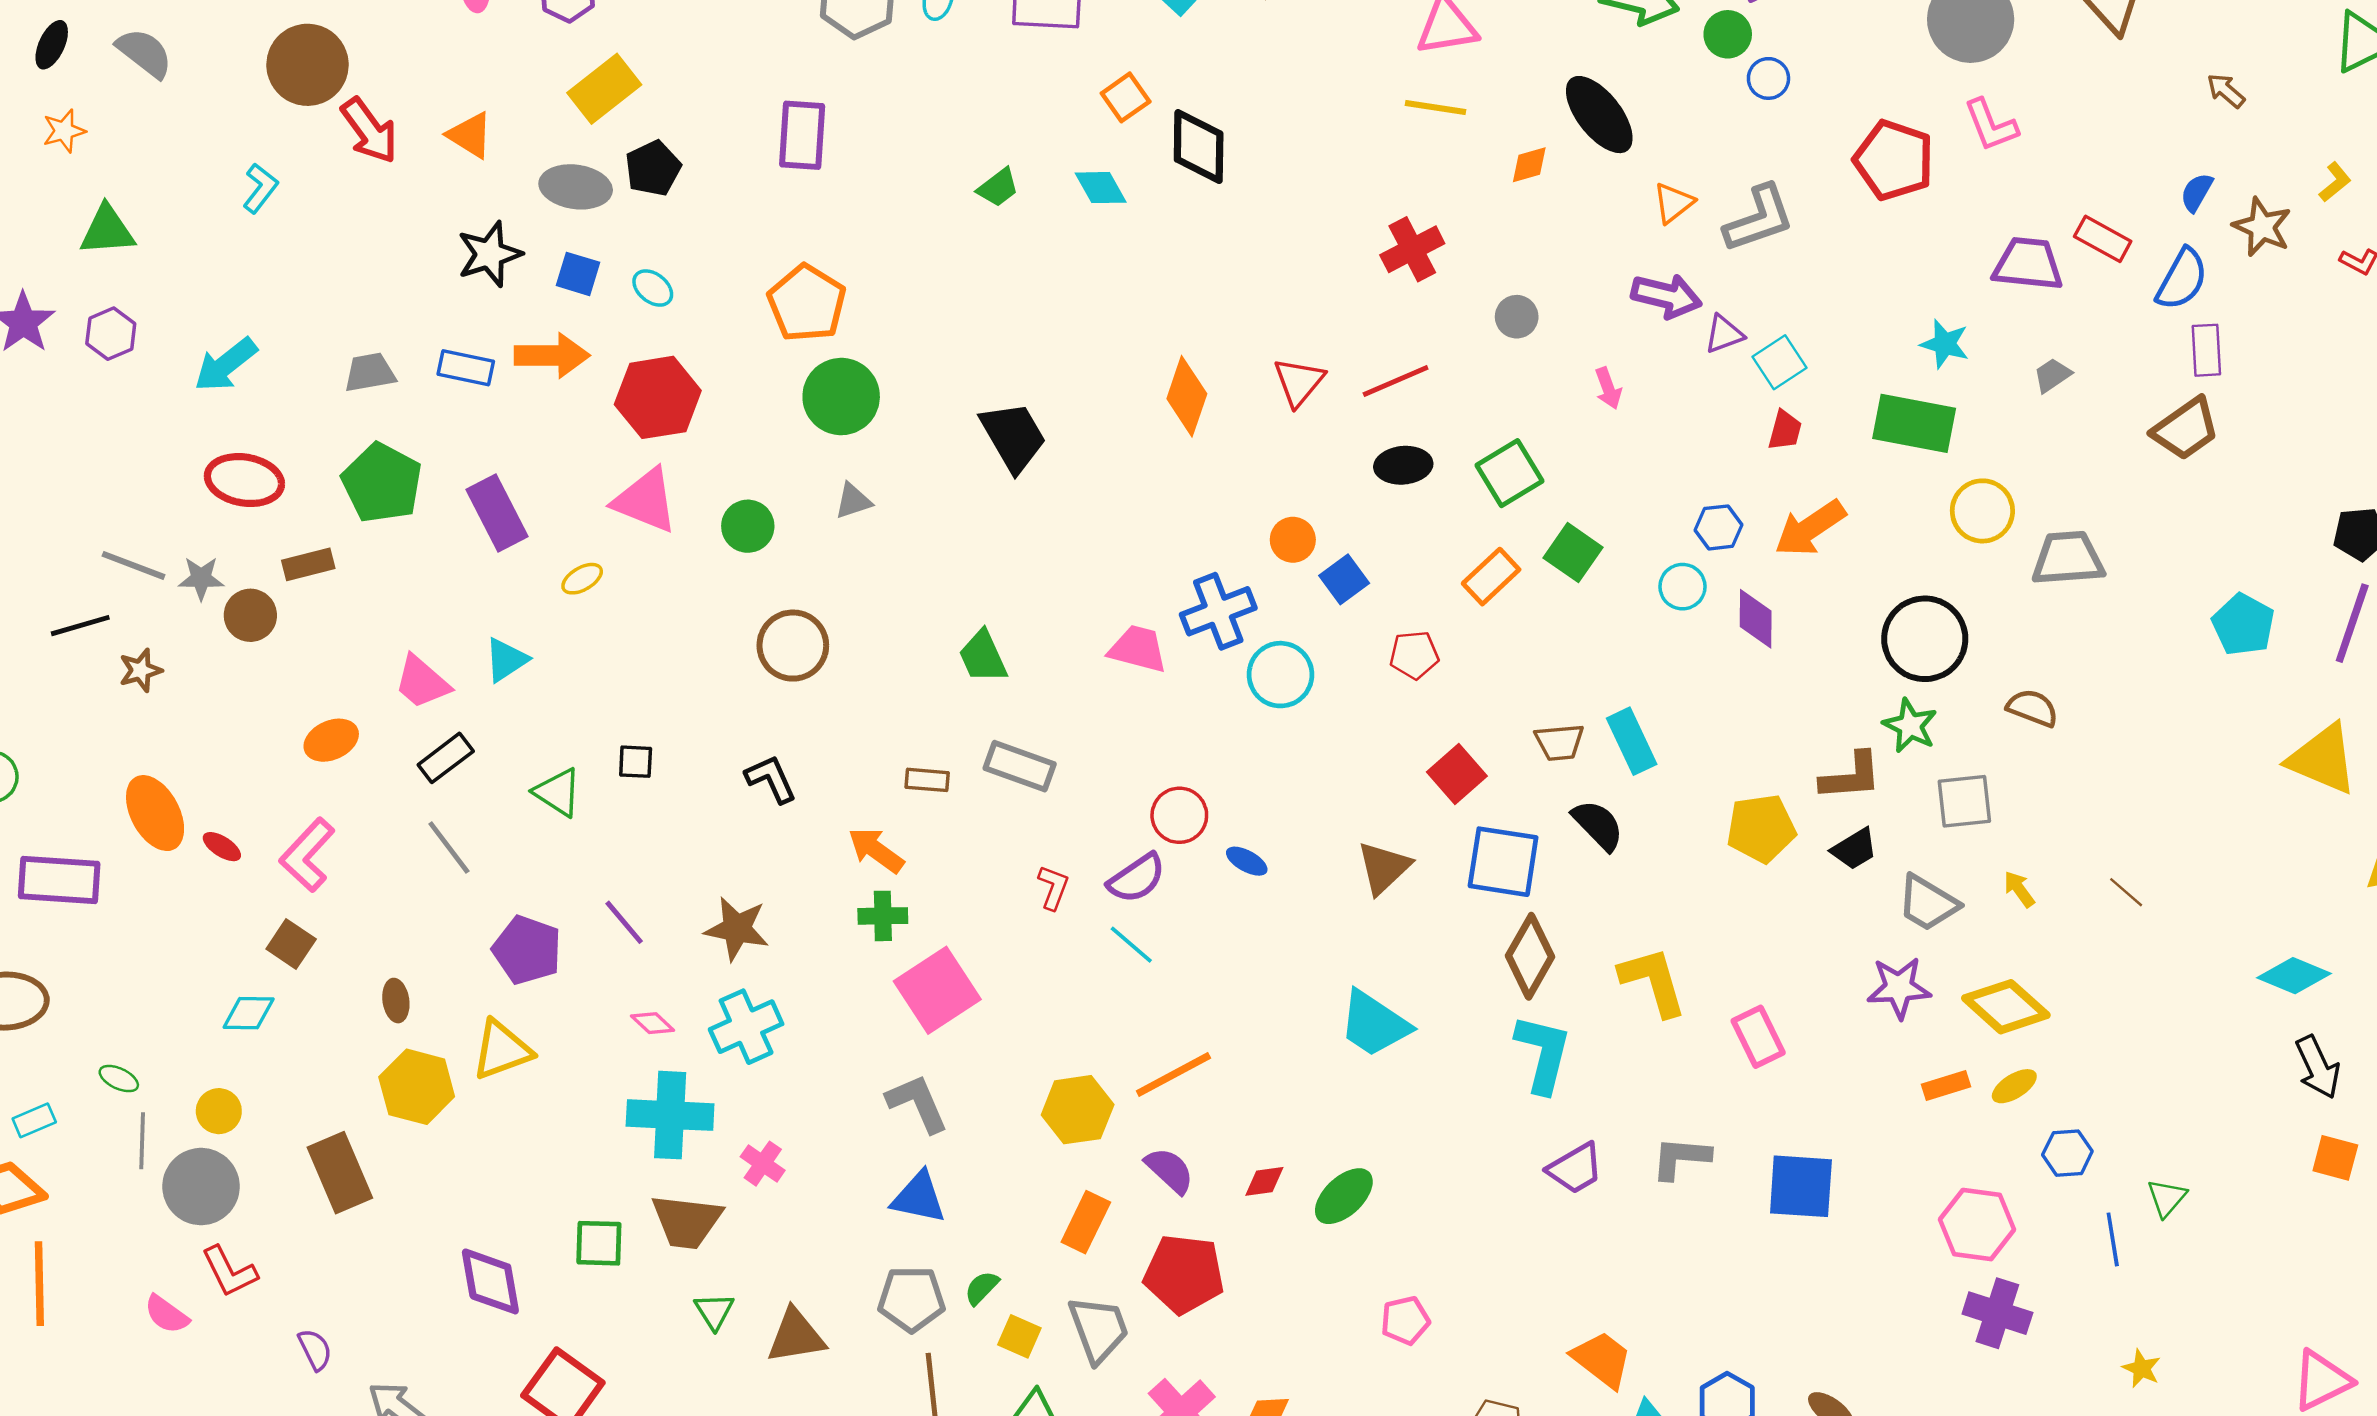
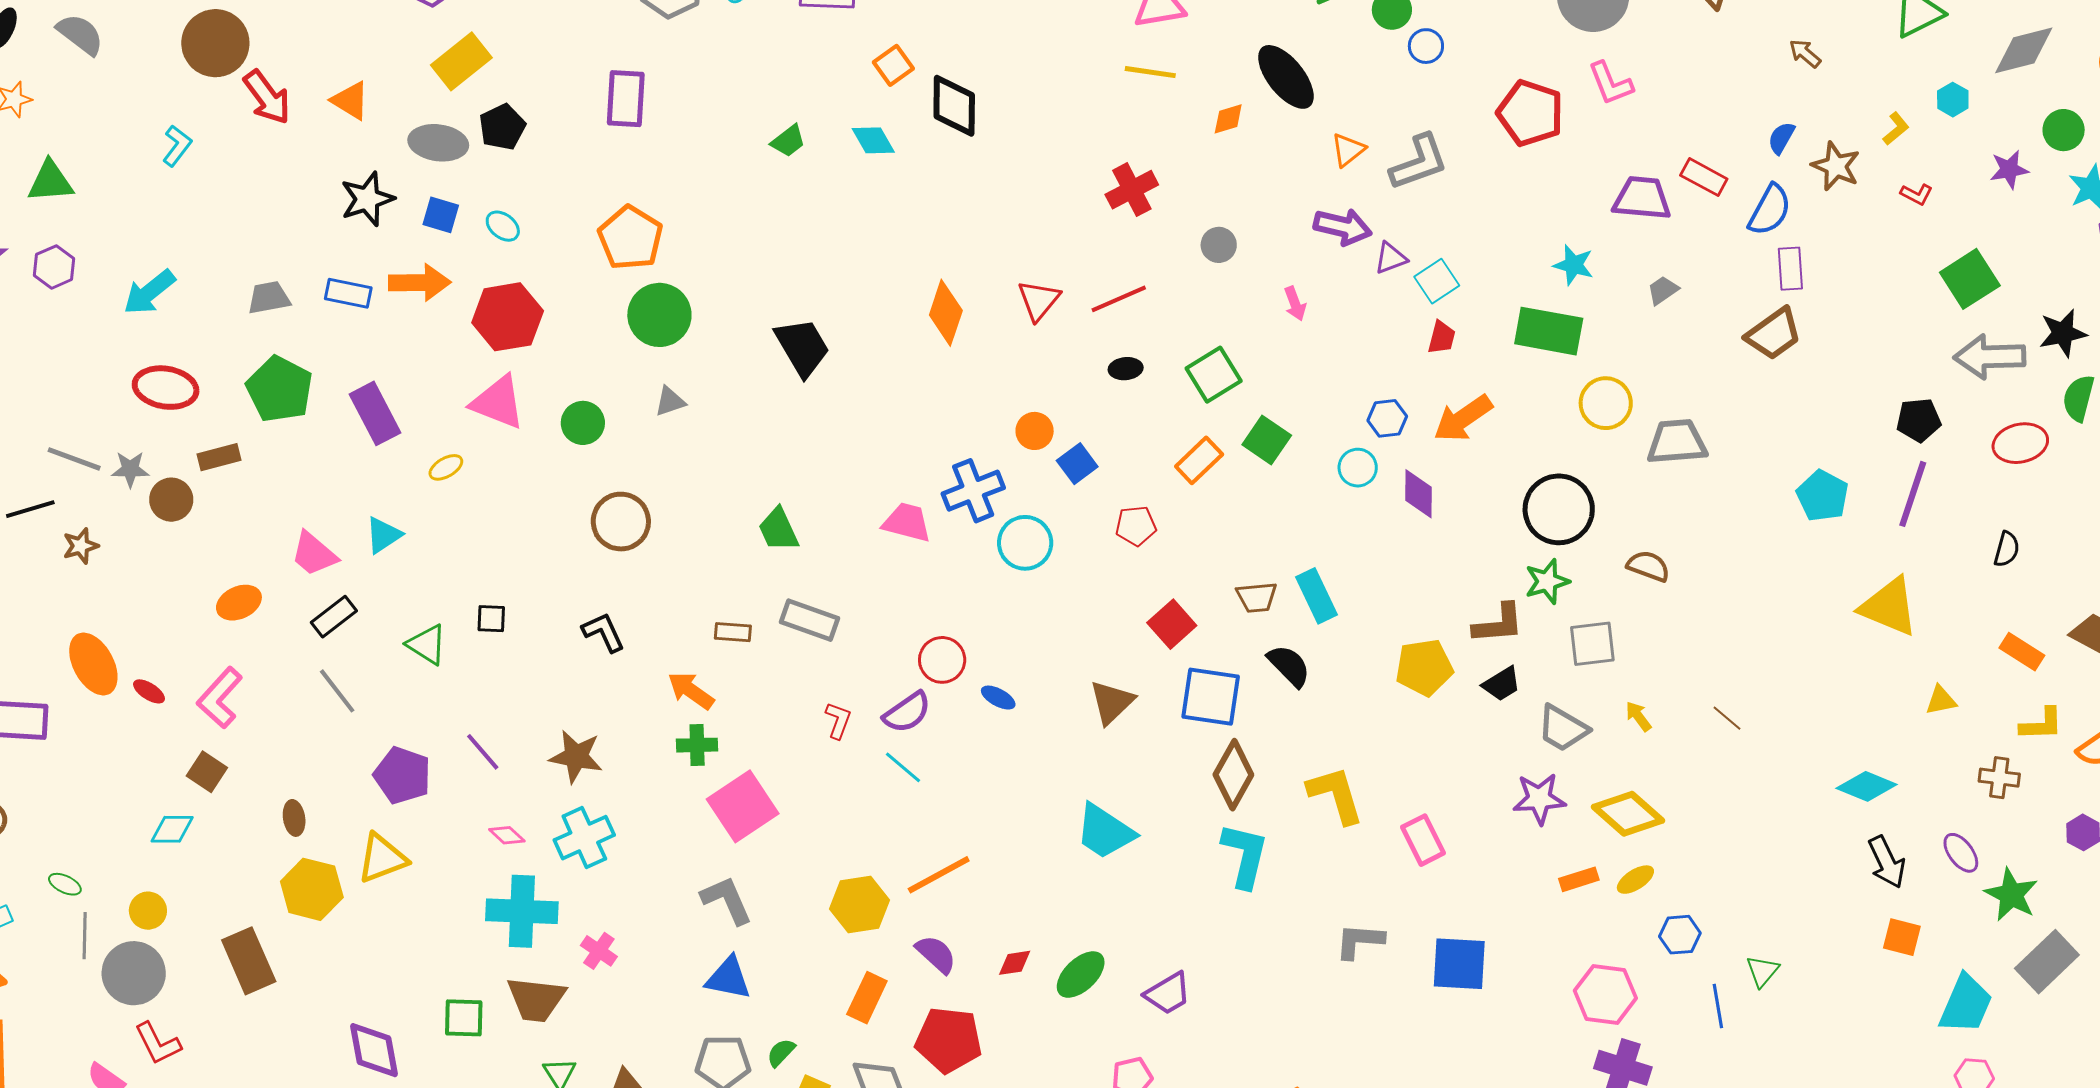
black ellipse: (1403, 465) -> (1126, 369), size x0.7
green star: (1910, 726) -> (1547, 581), turned 30
purple trapezoid: (1575, 1168) -> (1168, 993), moved

